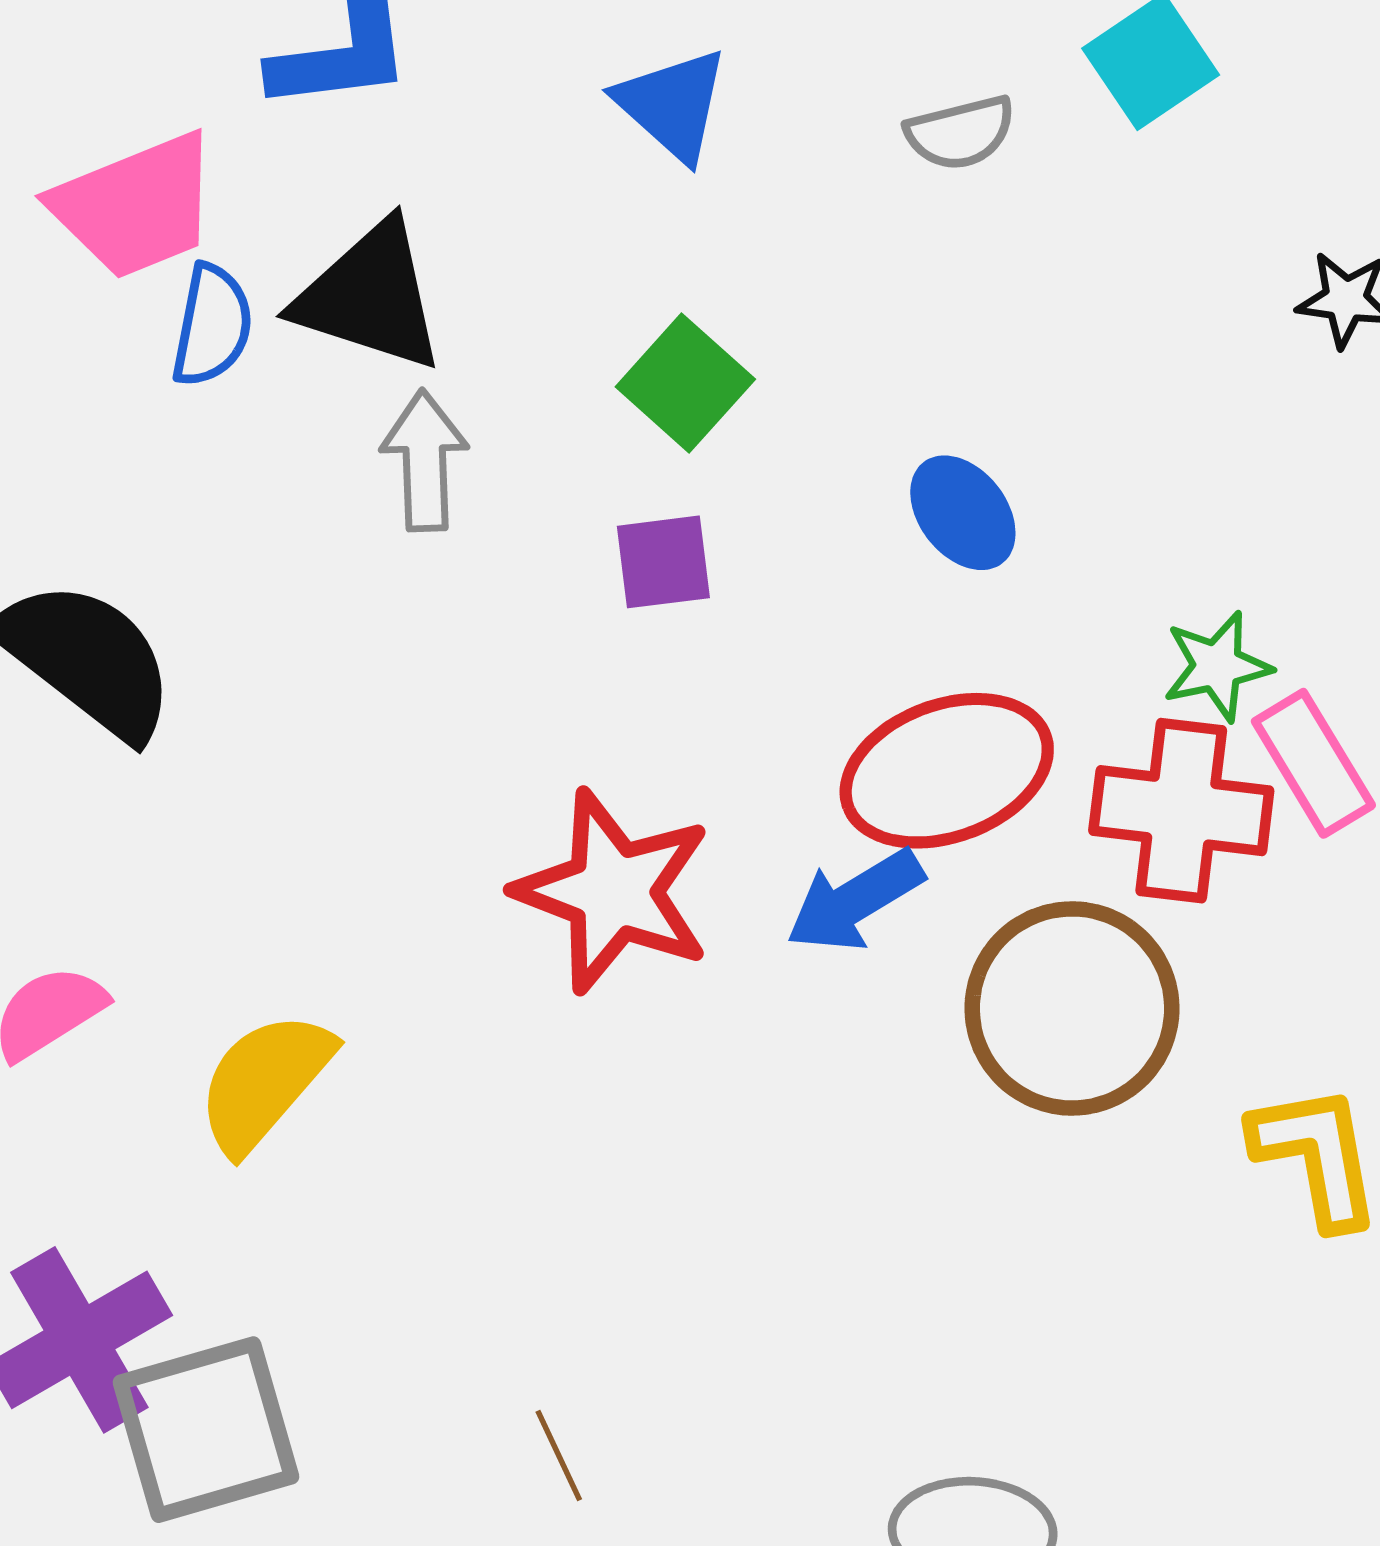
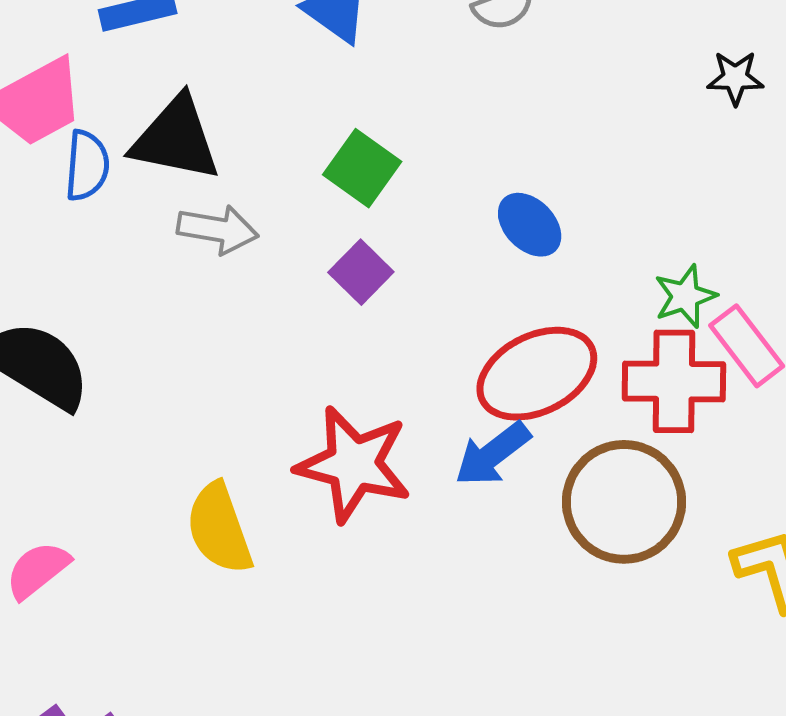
gray arrow: (425, 461) -> (218, 229), turned 108
purple square: (663, 562) -> (361, 272), turned -32
yellow semicircle: (265, 1082) -> (219, 528), moved, turned -54

